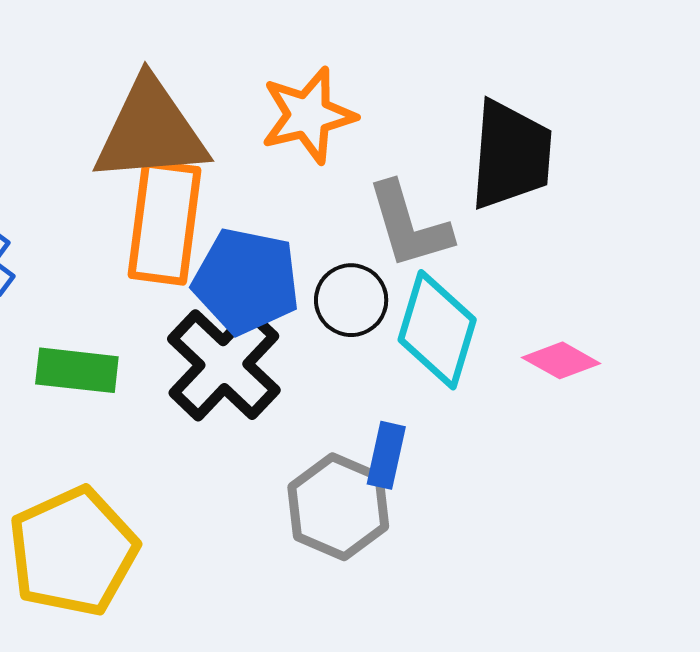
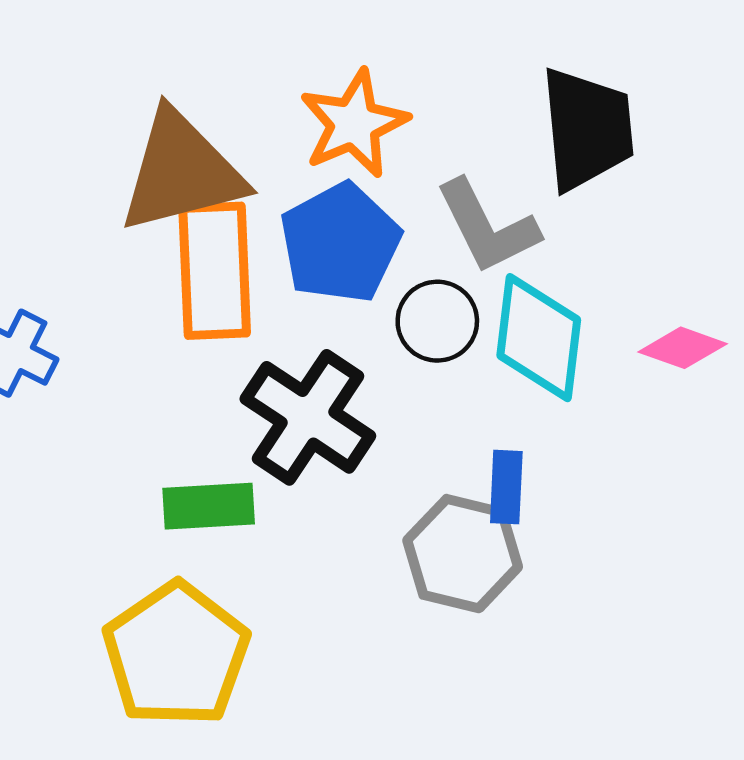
blue pentagon: (246, 281) -> (340, 243), moved, turned -30
green rectangle: (77, 370) -> (209, 506), moved

